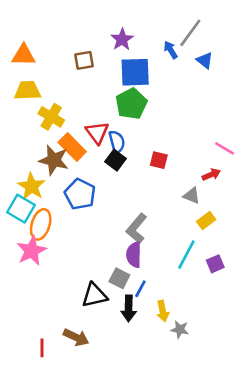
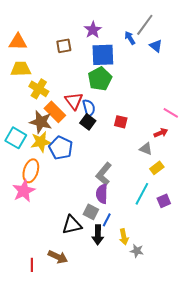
yellow star: (31, 186) -> (41, 142), moved, turned 30
cyan square: (21, 209) -> (16, 138), moved

